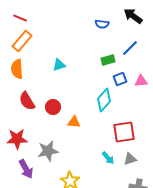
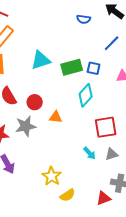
green rectangle: (108, 60) -> (72, 67), moved, size x1.5
cyan triangle: (59, 65) -> (41, 60), size x1.5
blue square: (120, 79) -> (94, 68), moved, turned 32
gray star: (48, 151) -> (26, 126), moved

